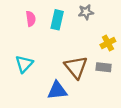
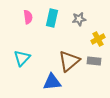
gray star: (86, 12) -> (79, 19), moved
brown triangle: (76, 67) -> (69, 61), turned 30

